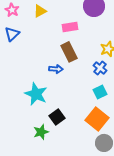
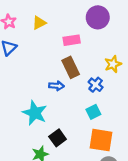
blue cross: (100, 68) -> (96, 85), moved
cyan square: (100, 92) -> (93, 112), moved
orange square: (97, 119) -> (101, 140), turned -30

